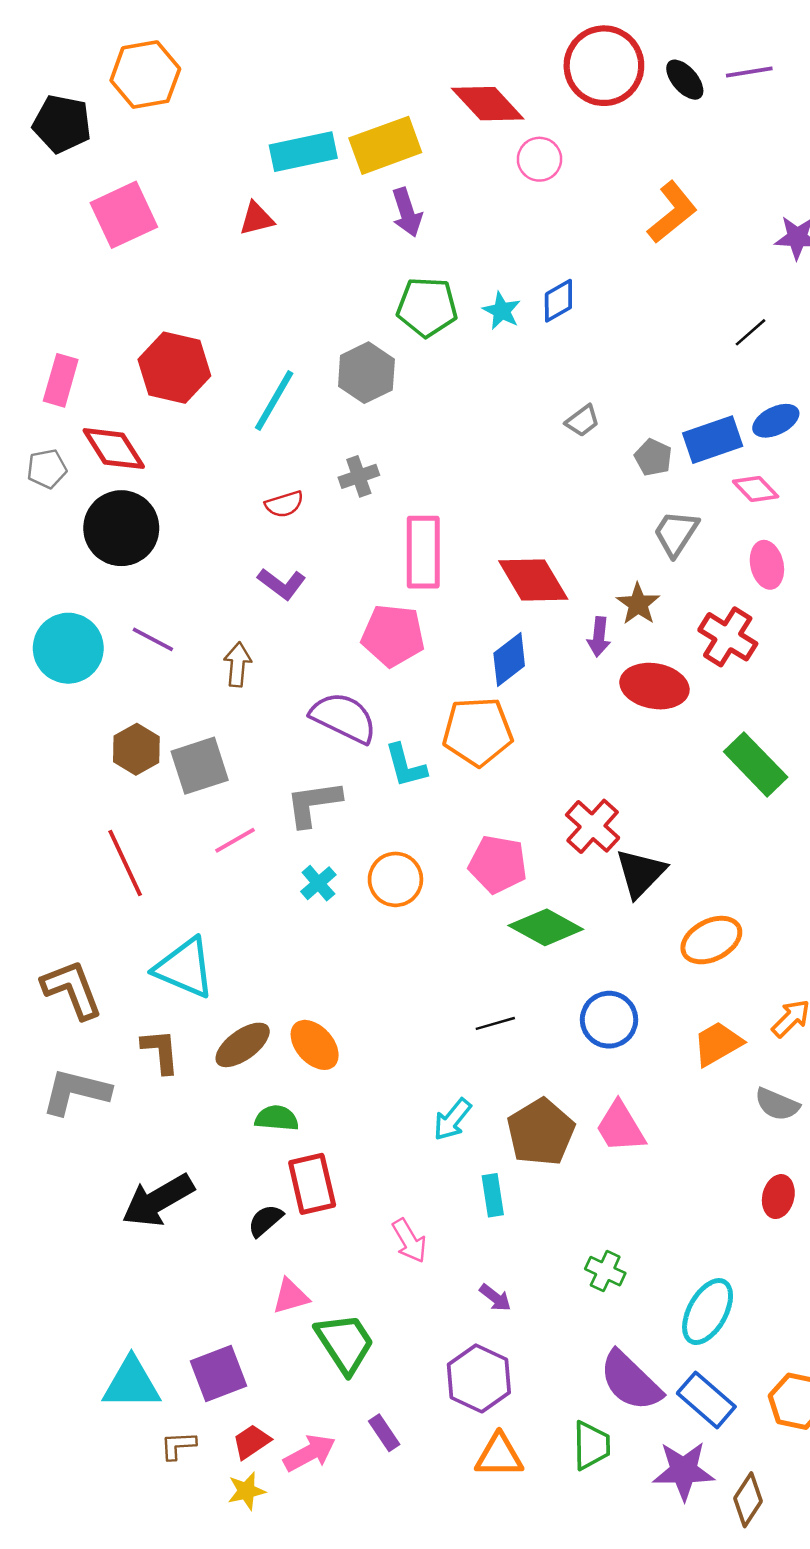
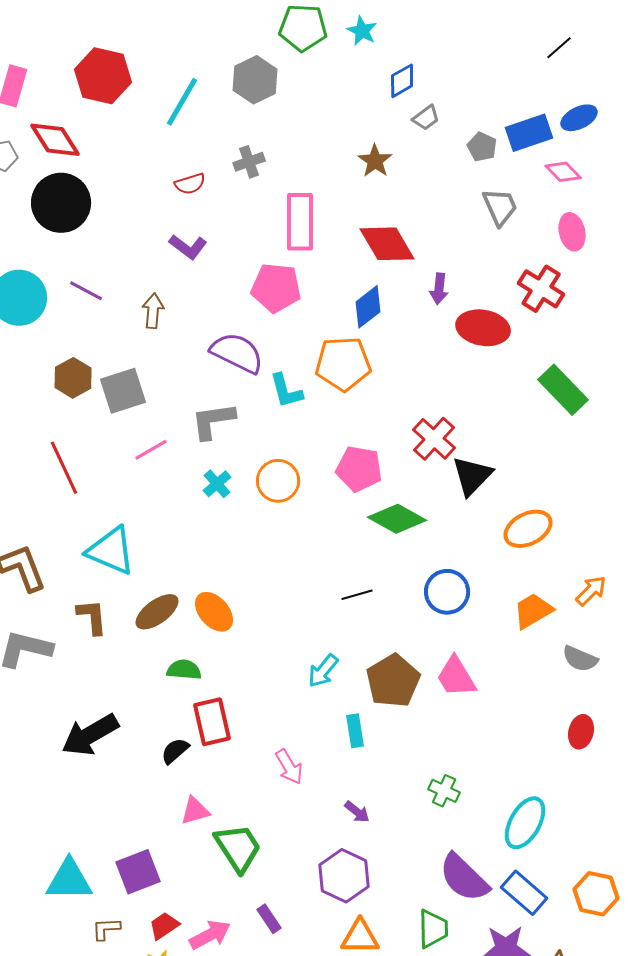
blue diamond: (558, 301) -> (402, 81), moved
gray trapezoid: (676, 533) -> (500, 207), turned 123
brown star: (638, 604) -> (375, 161), moved

